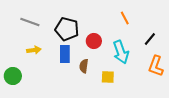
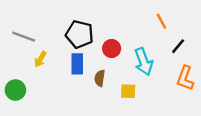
orange line: (125, 18) -> (161, 21), moved
gray line: (30, 22) -> (24, 37), moved
yellow arrow: (34, 50) -> (40, 59), turned 128

